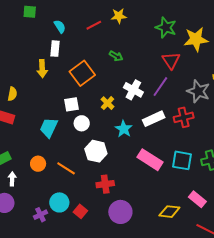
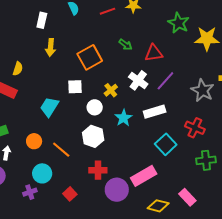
white rectangle: (55, 49) -> (42, 20), moved
red triangle: (171, 61) -> (154, 53), moved, turned 48
red cross: (184, 117) -> (195, 128), moved, turned 30
white circle: (82, 123) -> (95, 107), moved
pink rectangle: (150, 160) -> (144, 176), moved, turned -70
cyan square: (182, 160) -> (166, 144), moved, turned 30
cyan circle: (59, 202) -> (42, 173), moved
purple circle: (120, 212) -> (117, 190), moved

